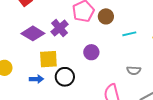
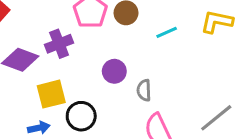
purple cross: (60, 28) -> (59, 44), turned 30
gray semicircle: (134, 70) -> (144, 90), moved, turned 96

